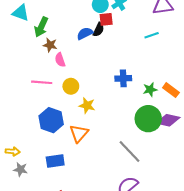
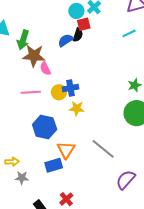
brown star: (50, 45) -> (34, 56), size x1.6
blue cross: (123, 78) -> (71, 88), moved
orange triangle: (79, 133) -> (66, 150), moved
gray line: (130, 152) -> (103, 149), moved

